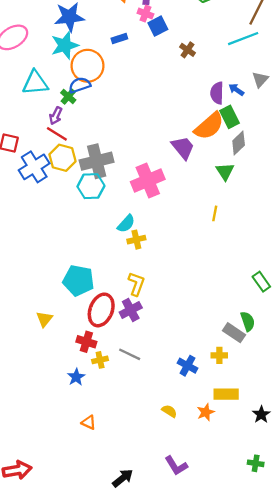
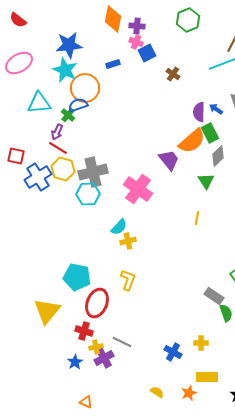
cyan star: (65, 45) -> (65, 70), turned -30
pink cross: (148, 180) -> (138, 189), turned -32
purple cross: (131, 310) -> (104, 358), moved
yellow triangle: (44, 319) -> (47, 311), size x1.8
gray rectangle: (234, 333) -> (214, 296), moved

